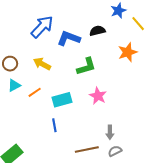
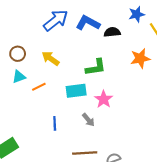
blue L-shape: (69, 38) -> (88, 23), moved
cyan rectangle: (62, 100) -> (76, 91), moved
gray arrow: (110, 132) -> (88, 120), moved, turned -48

